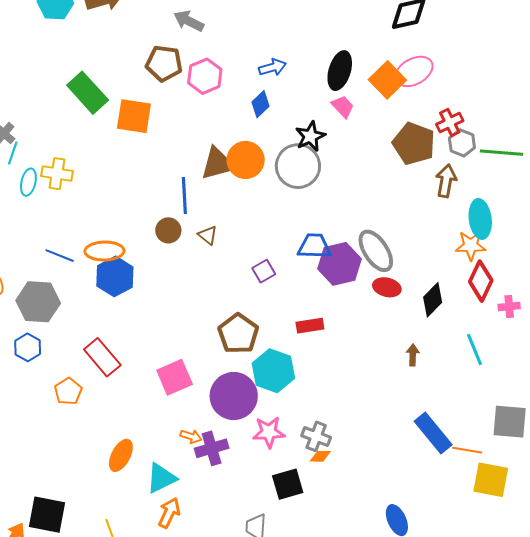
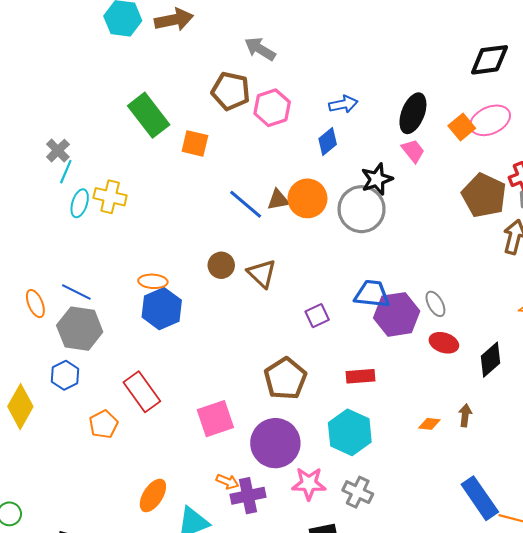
orange square: (387, 80) -> (462, 127), size x0.7
orange square: (134, 116) -> (195, 143), size x0.7
brown triangle: (218, 164) -> (278, 200), size x0.6
blue line: (184, 195) -> (246, 204), moved, turned -51
brown triangle: (208, 235) -> (262, 274), size x1.4
orange ellipse: (104, 251) -> (153, 281), size x0.7
gray ellipse: (376, 251) -> (435, 304), size x0.6
blue line: (60, 256) -> (76, 292), moved
cyan hexagon: (273, 371) -> (350, 432), moved
orange diamond: (320, 456) -> (429, 424), moved

